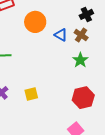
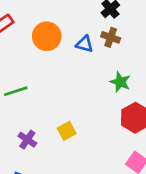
green star: (80, 60) -> (120, 82), moved

